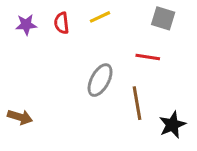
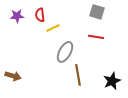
yellow line: (100, 17) -> (53, 28), moved
gray square: (163, 18) -> (97, 12), moved
brown line: (137, 103) -> (78, 75), moved

